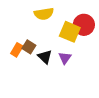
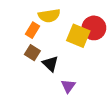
orange rectangle: (17, 50) -> (32, 30), moved
purple triangle: (65, 58) -> (68, 86), moved

